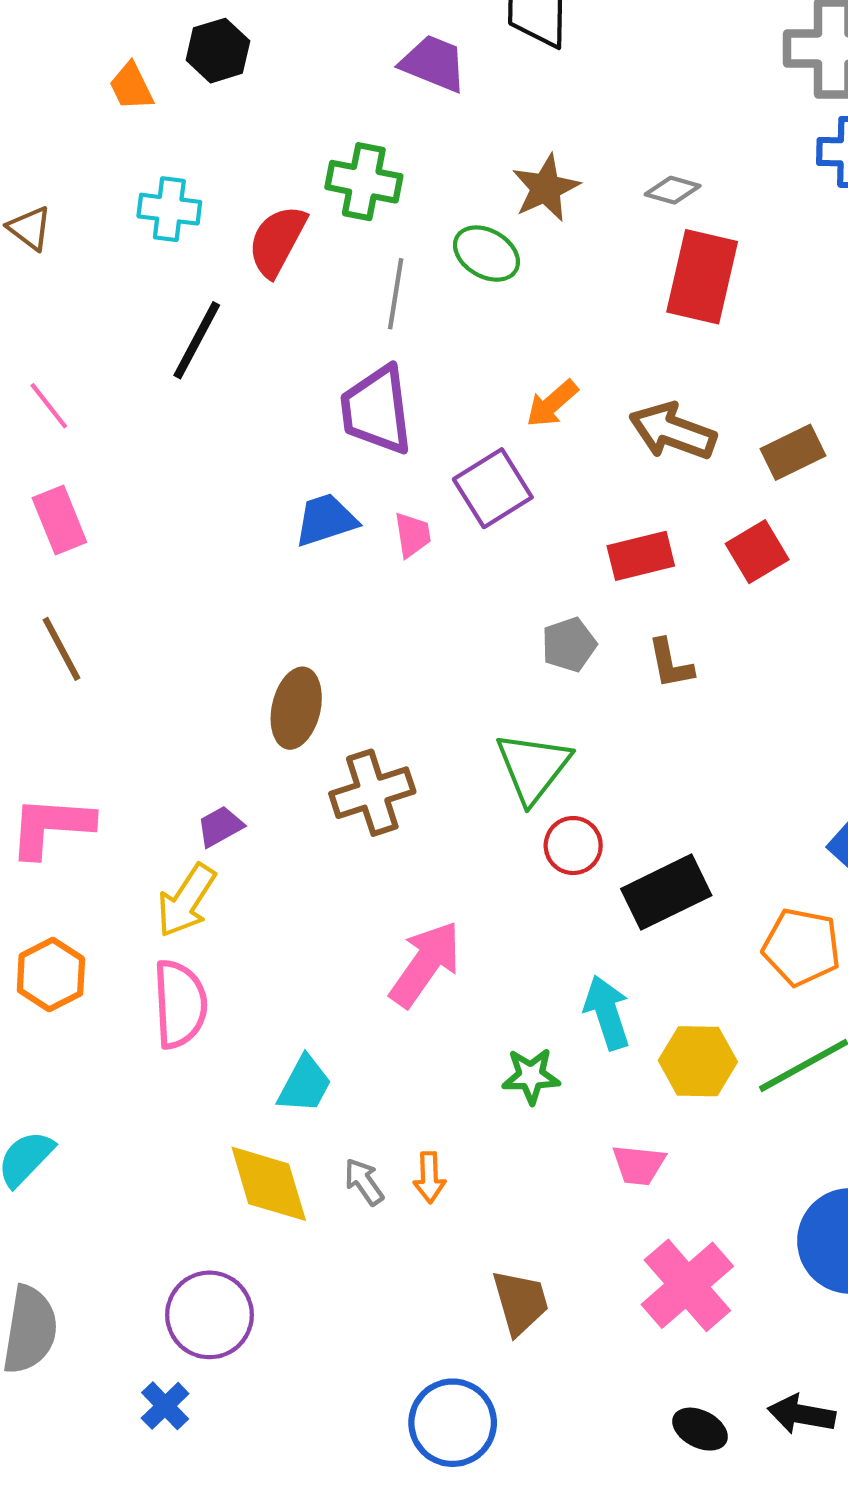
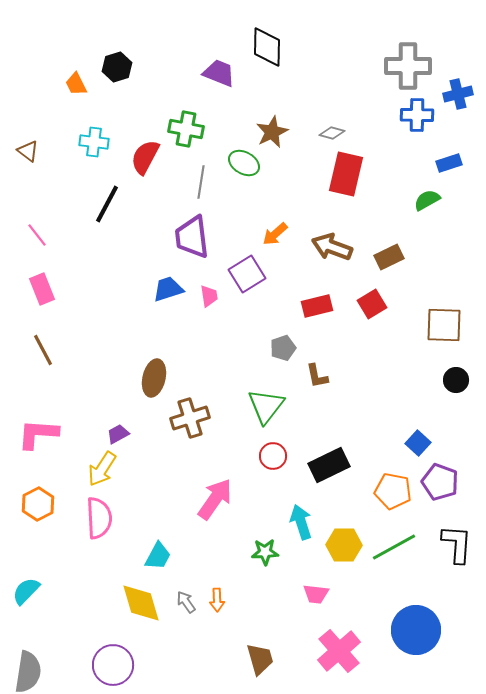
brown L-shape: (670, 664) -> (317, 376), moved
red circle: (573, 846) -> (273, 456), moved

